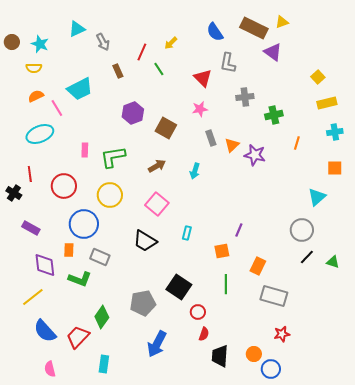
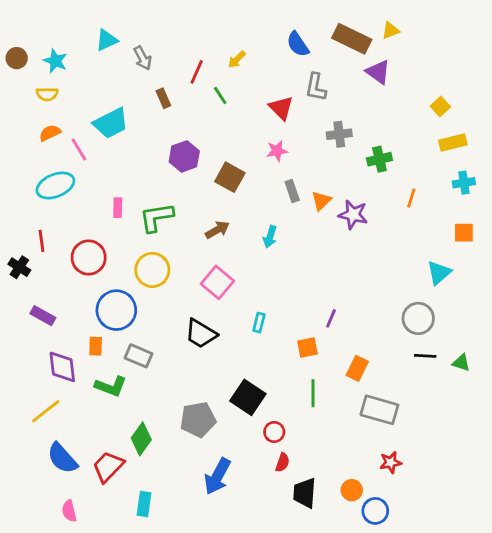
black line: (307, 257) -> (425, 356), turned 49

